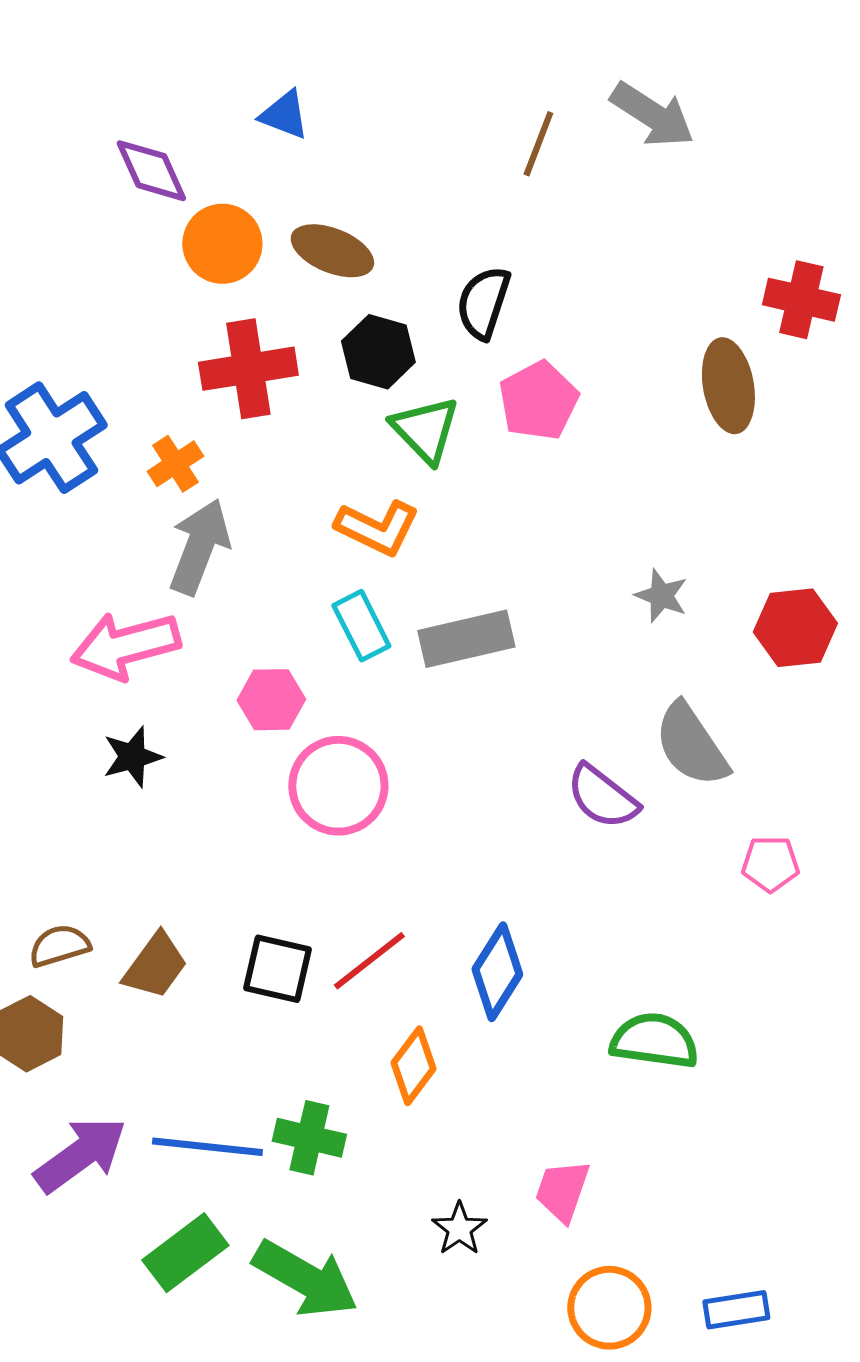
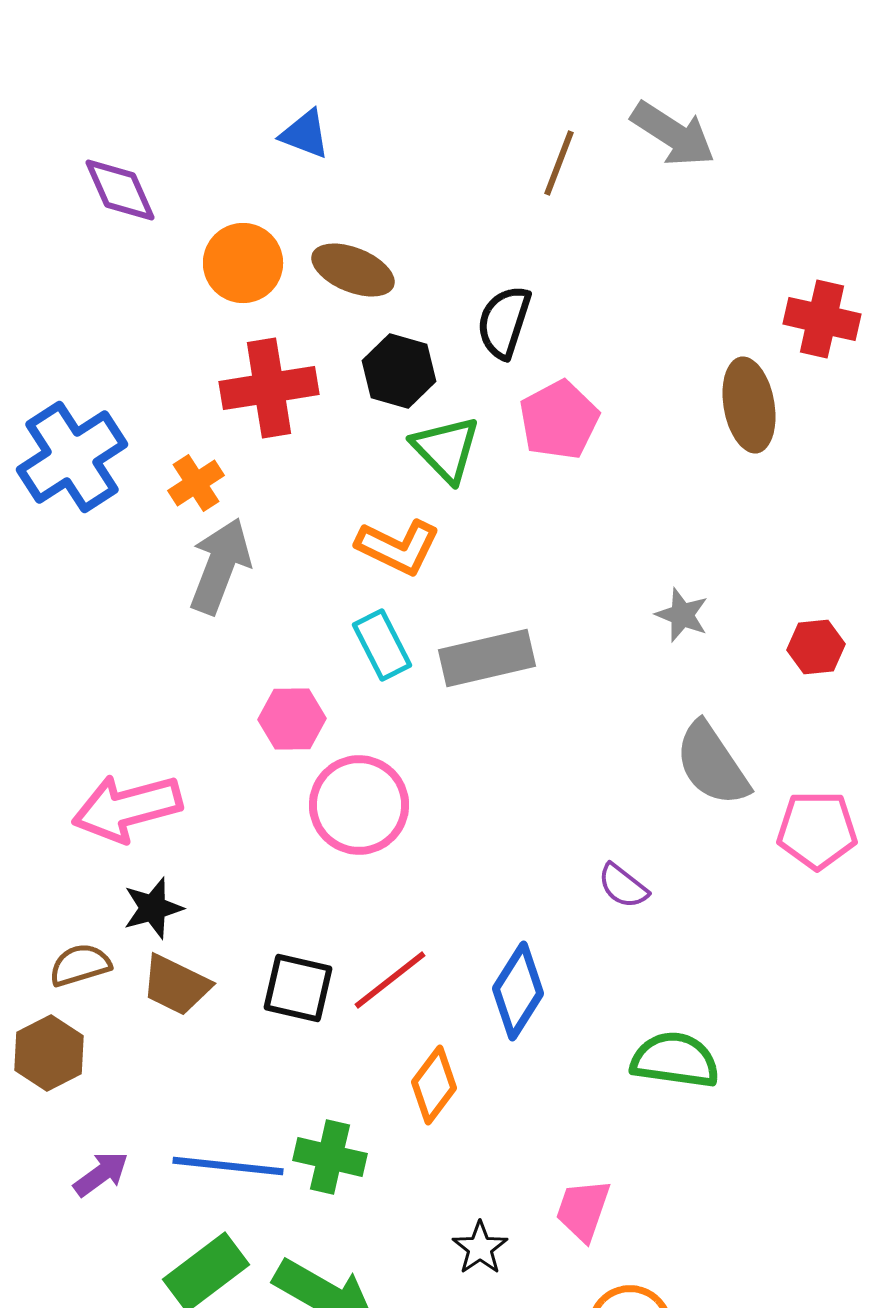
purple diamond: (151, 171) -> (120, 190), moved
red hexagon: (795, 628) -> (816, 647), size x0.7
pink arrow: (125, 646) -> (127, 808), moved
black star: (132, 757) -> (153, 908), moved
purple semicircle: (602, 797) -> (623, 886), moved, size x0.7
pink pentagon: (770, 864) -> (817, 830), moved, size x1.4
brown trapezoid: (155, 966) -> (176, 985), turned 80
purple arrow: (80, 1155) -> (101, 1174), size x0.6

